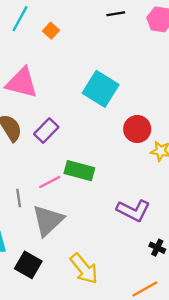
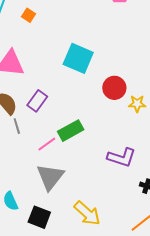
green rectangle: (79, 171) -> (71, 131), turned -35
gray line: (19, 198) -> (17, 126), moved

